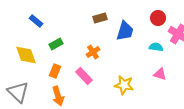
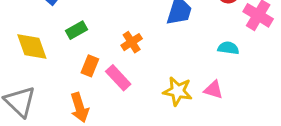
cyan semicircle: (156, 47) -> (228, 48), moved
orange rectangle: (55, 71) -> (90, 66), moved
pink triangle: (160, 74) -> (213, 90), moved

